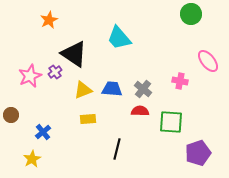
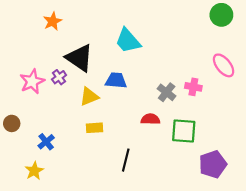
green circle: (191, 14) -> (221, 15), moved
blue trapezoid: (112, 89) -> (116, 80), moved
gray cross: (143, 89) -> (167, 92), moved

